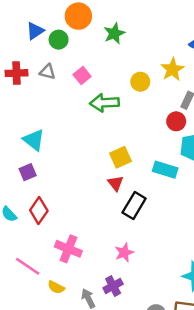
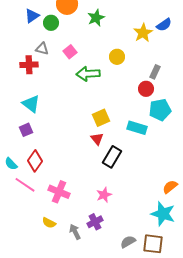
yellow star: (172, 69) -> (143, 33), moved
red cross: (16, 73) -> (29, 65), moved
pink line: (28, 266) -> (25, 185), moved

